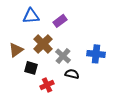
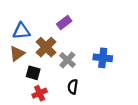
blue triangle: (31, 16) -> (21, 31), moved
black semicircle: (72, 74) -> (73, 87), moved, turned -96
red cross: (47, 85) -> (40, 93), moved

